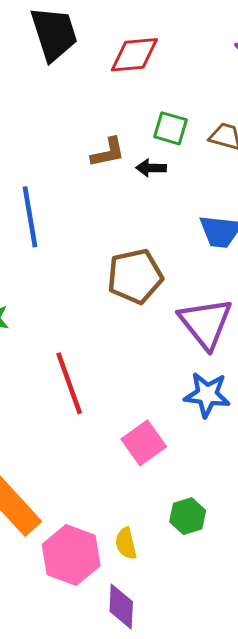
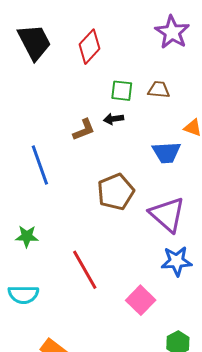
red diamond: (134, 55) -> (90, 47), turned -32
brown L-shape: (108, 152) -> (84, 130), moved

